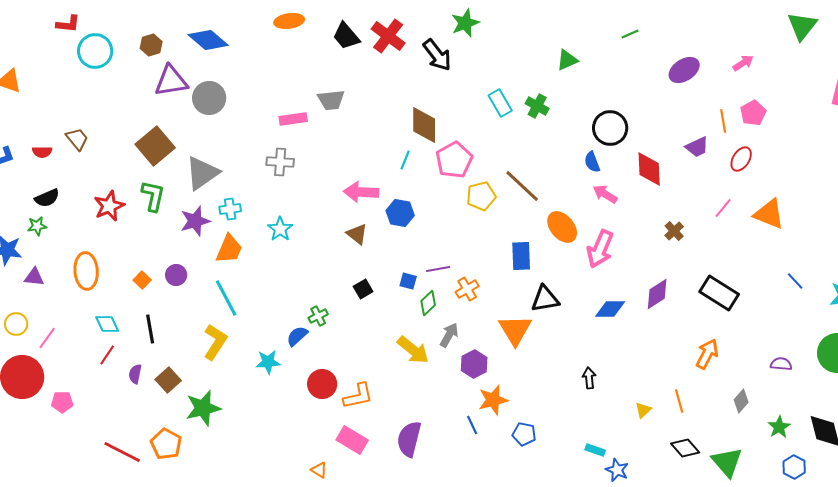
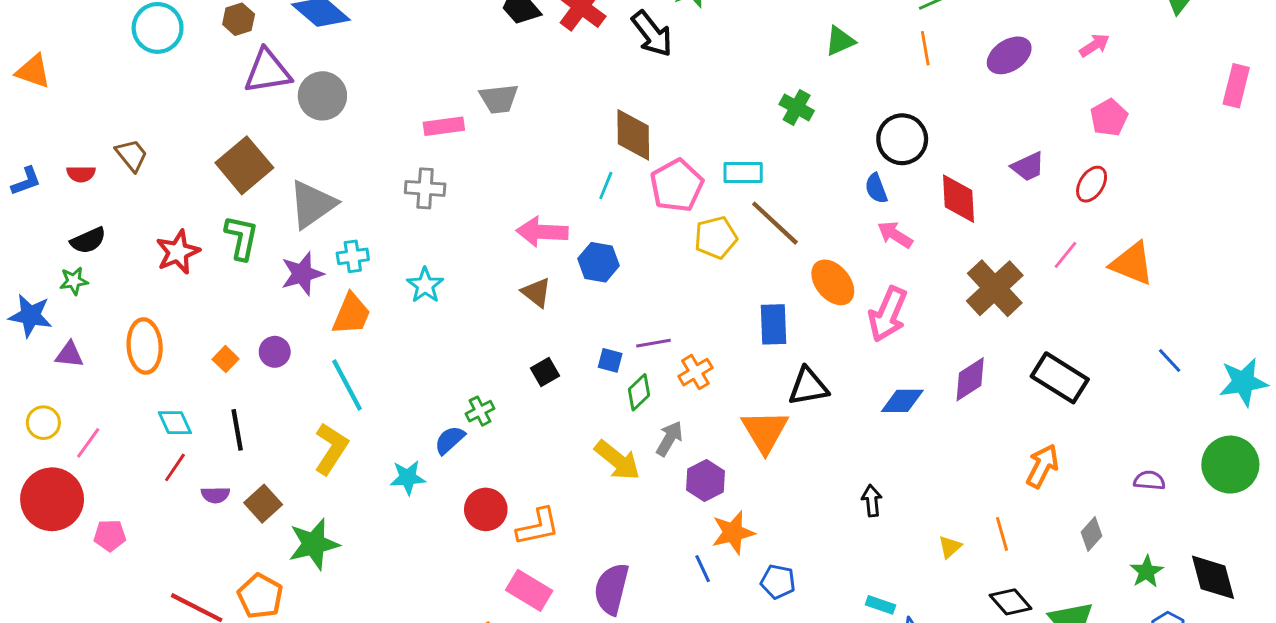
cyan rectangle: (500, 103) -> (743, 173), moved, turned -60
orange line: (723, 121) -> (925, 48), moved
brown cross: (674, 231) -> (995, 288), size x2.0
purple semicircle: (135, 374) -> (215, 495), turned -102

